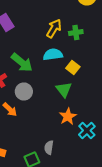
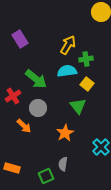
green cross: (76, 32) -> (86, 59), moved
orange star: (68, 116) -> (65, 133), moved

